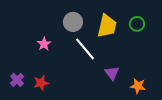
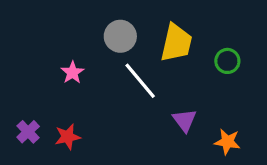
green circle: (137, 24) -> (227, 61), moved

